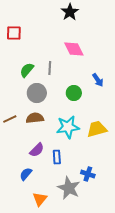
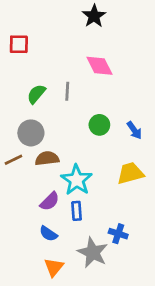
blue arrow: (98, 80) -> (134, 130), moved
gray circle: (37, 93) -> (31, 133), moved
cyan star: (68, 127) -> (77, 180), moved, turned -30
blue semicircle: (26, 174) -> (48, 234), moved, turned -96

